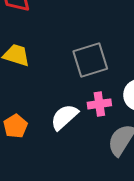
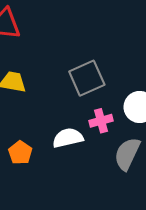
white semicircle: (64, 117) -> (68, 138), turned 36

